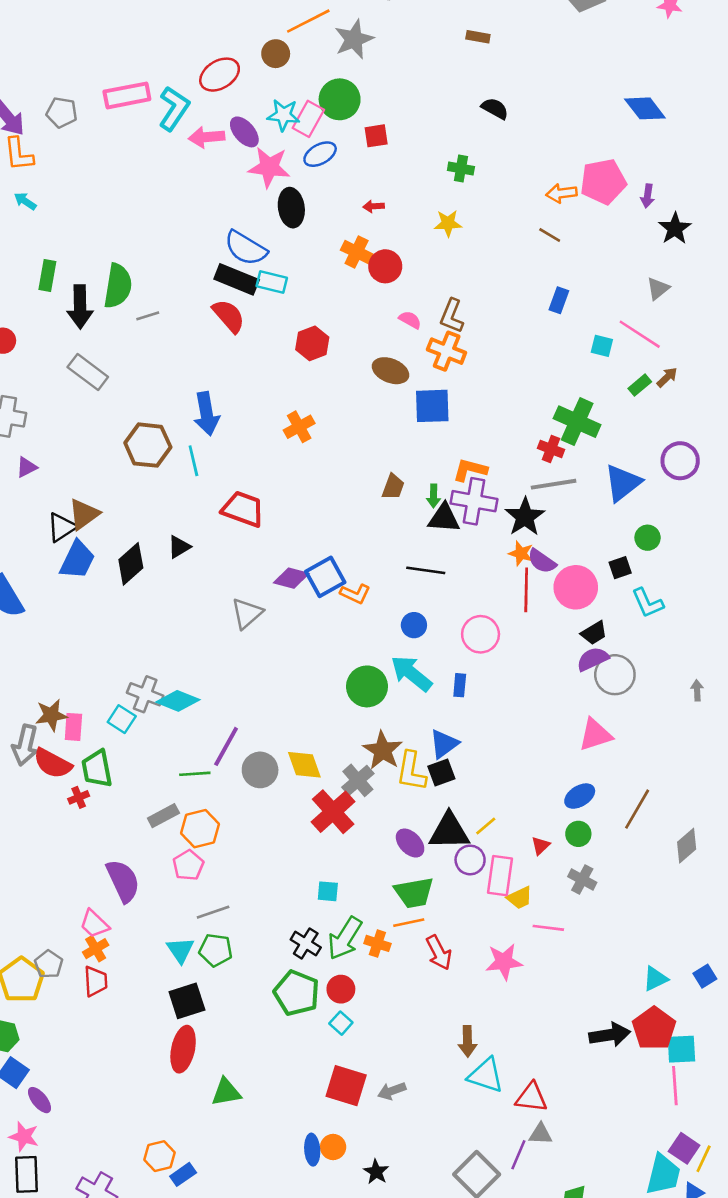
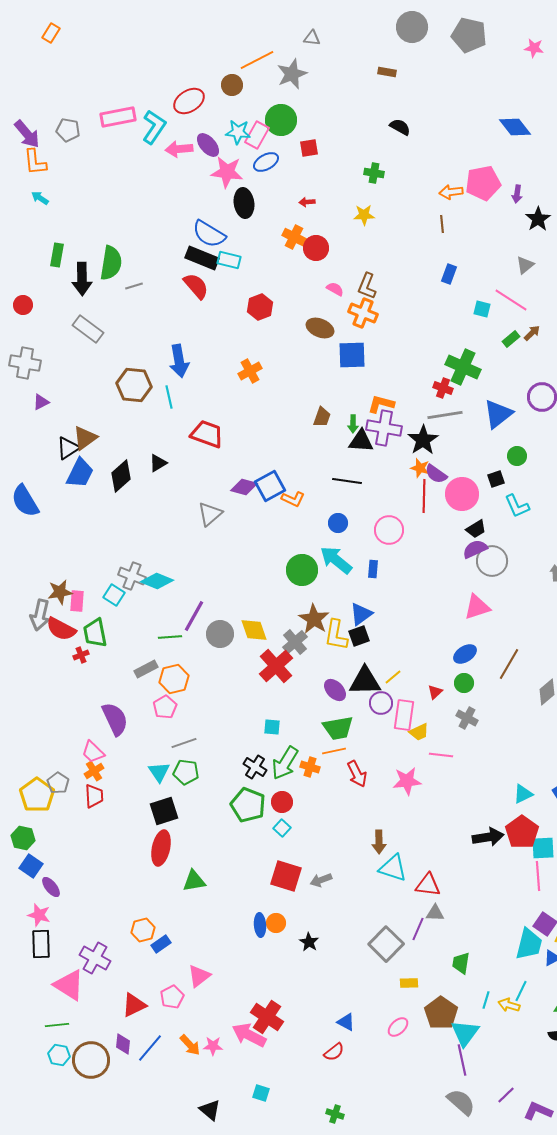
brown line: (550, 235) -> (442, 224), turned 54

